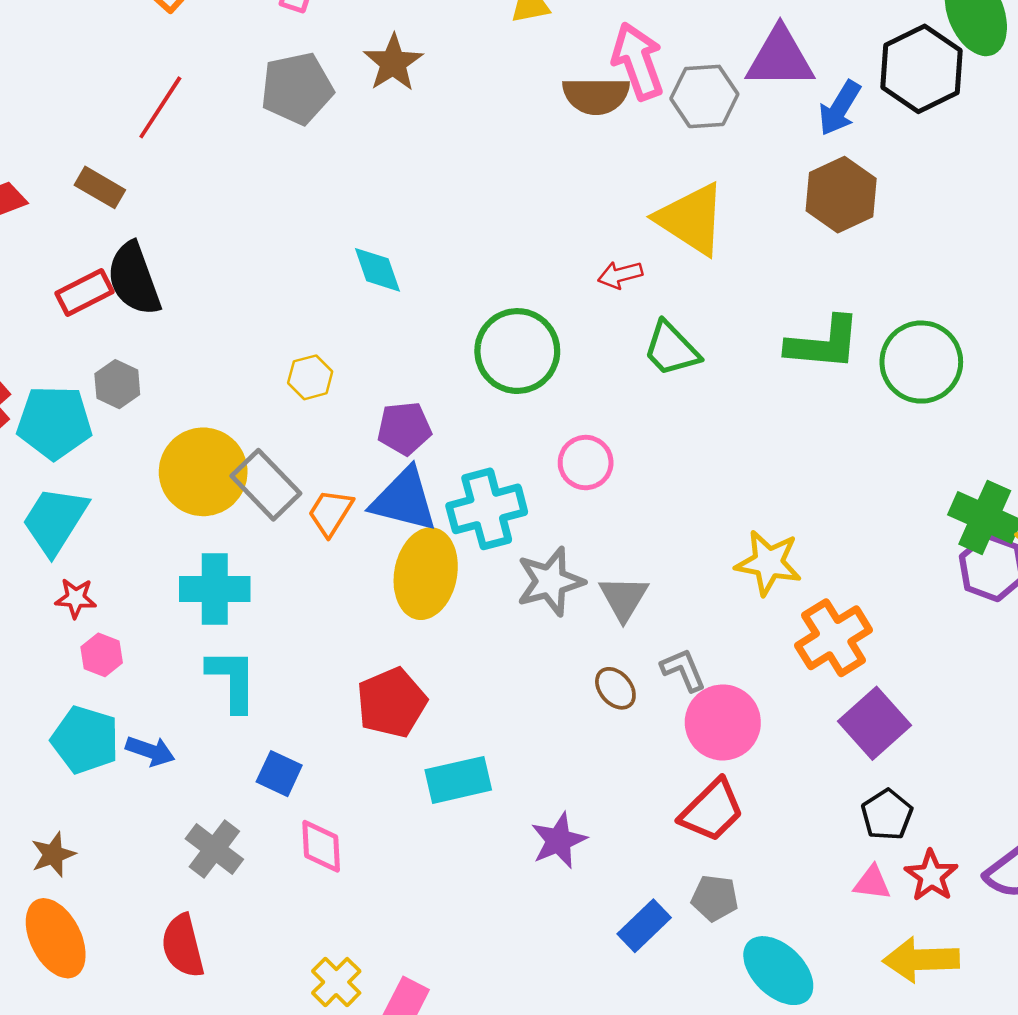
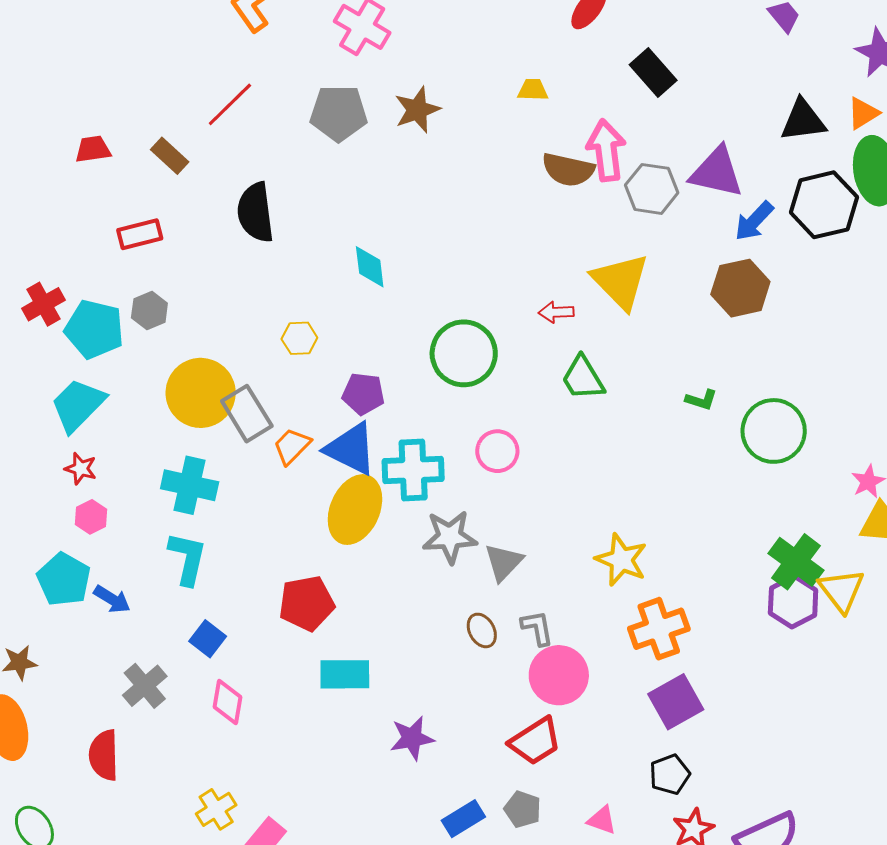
black semicircle: (134, 279) -> (255, 212), moved
green L-shape: (823, 343) -> (701, 400), size x0.5
pink triangle: (872, 883) -> (602, 820), moved

